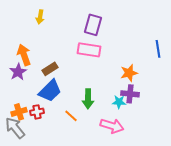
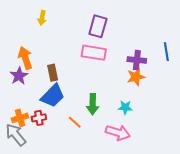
brown rectangle: (50, 69) -> (53, 73), turned -70
purple cross: (130, 94) -> (137, 60), moved

